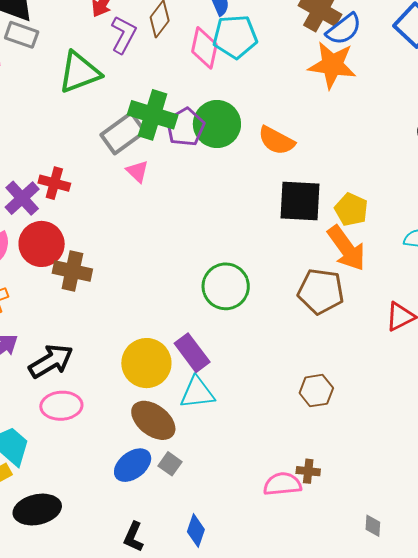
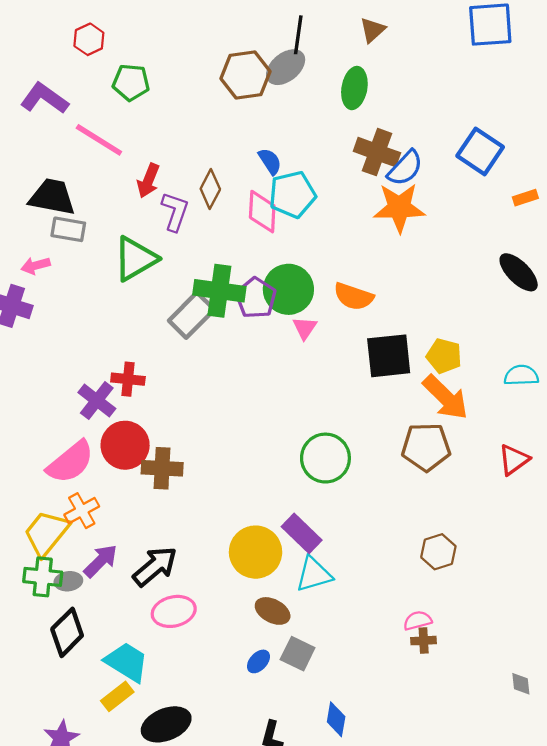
pink triangle: (137, 171) -> (305, 328), moved, turned 30
brown ellipse: (153, 420) -> (273, 611), size x0.7
gray square: (170, 464) -> (298, 654), size x1.4
blue ellipse: (133, 465) -> (258, 661), size x0.6
brown cross: (308, 471) -> (424, 641), moved
pink semicircle: (282, 484) -> (418, 621), moved, size x0.7

